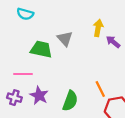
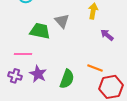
purple arrow: (113, 42) -> (107, 35), moved
orange line: (100, 89) -> (95, 68), turned -42

